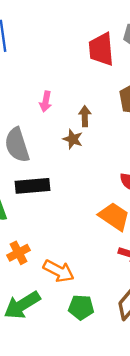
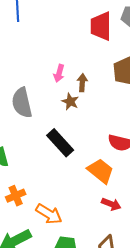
pink arrow: (46, 102) -> (59, 73), moved
black rectangle: (32, 186) -> (60, 143), moved, turned 48

